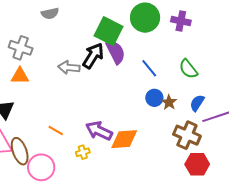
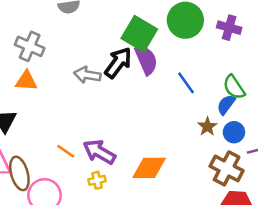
blue circle: (154, 98) -> (234, 132), moved
blue semicircle: (197, 103) -> (226, 105), moved
purple arrow: (99, 131) -> (99, 152), moved

